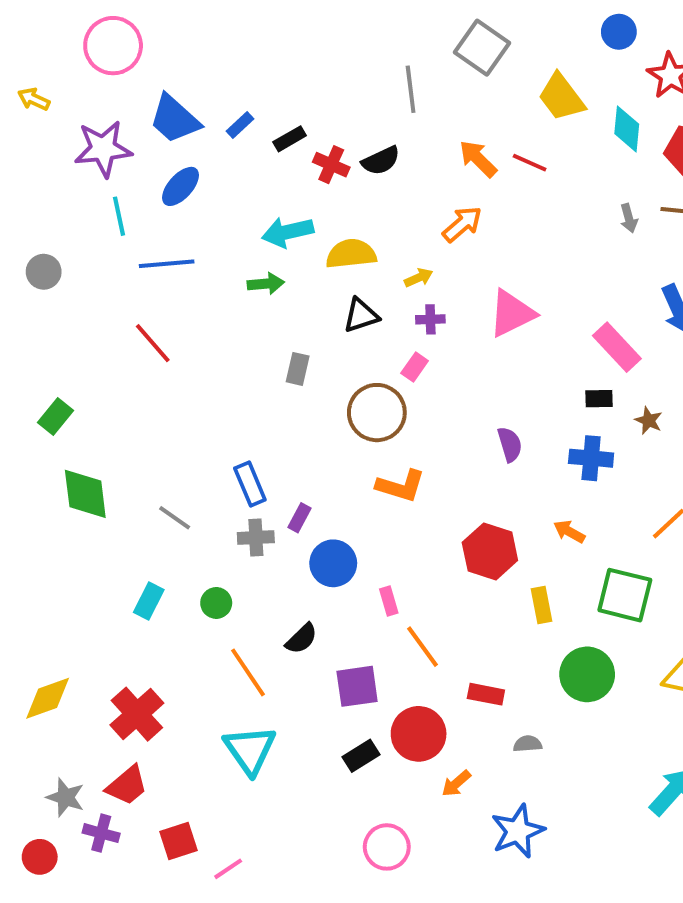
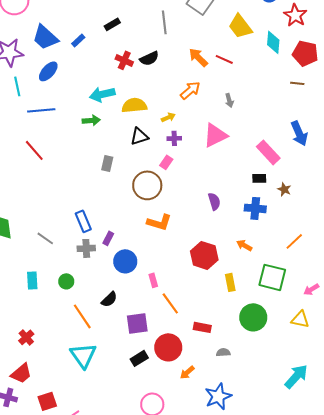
black rectangle: (290, 139) -> (112, 24), moved
gray arrow: (629, 218) -> (229, 100), moved
cyan rectangle: (149, 601) -> (32, 280), turned -30
red cross: (137, 714) -> (26, 337), size x0.6

